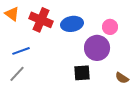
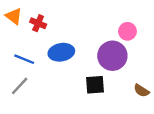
red cross: (41, 20) -> (38, 23), moved, size x0.6
blue ellipse: (72, 24) -> (61, 52), moved
blue line: (21, 51) -> (24, 59), turned 42

